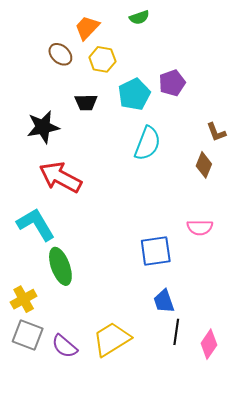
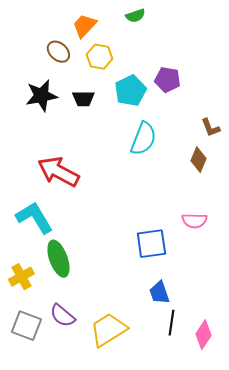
purple pentagon: (172, 83) -> (167, 80), turned 30
black star: (43, 127) -> (41, 96), moved
yellow cross: (24, 299) -> (21, 277), moved
purple semicircle: (65, 346) -> (62, 316), moved

